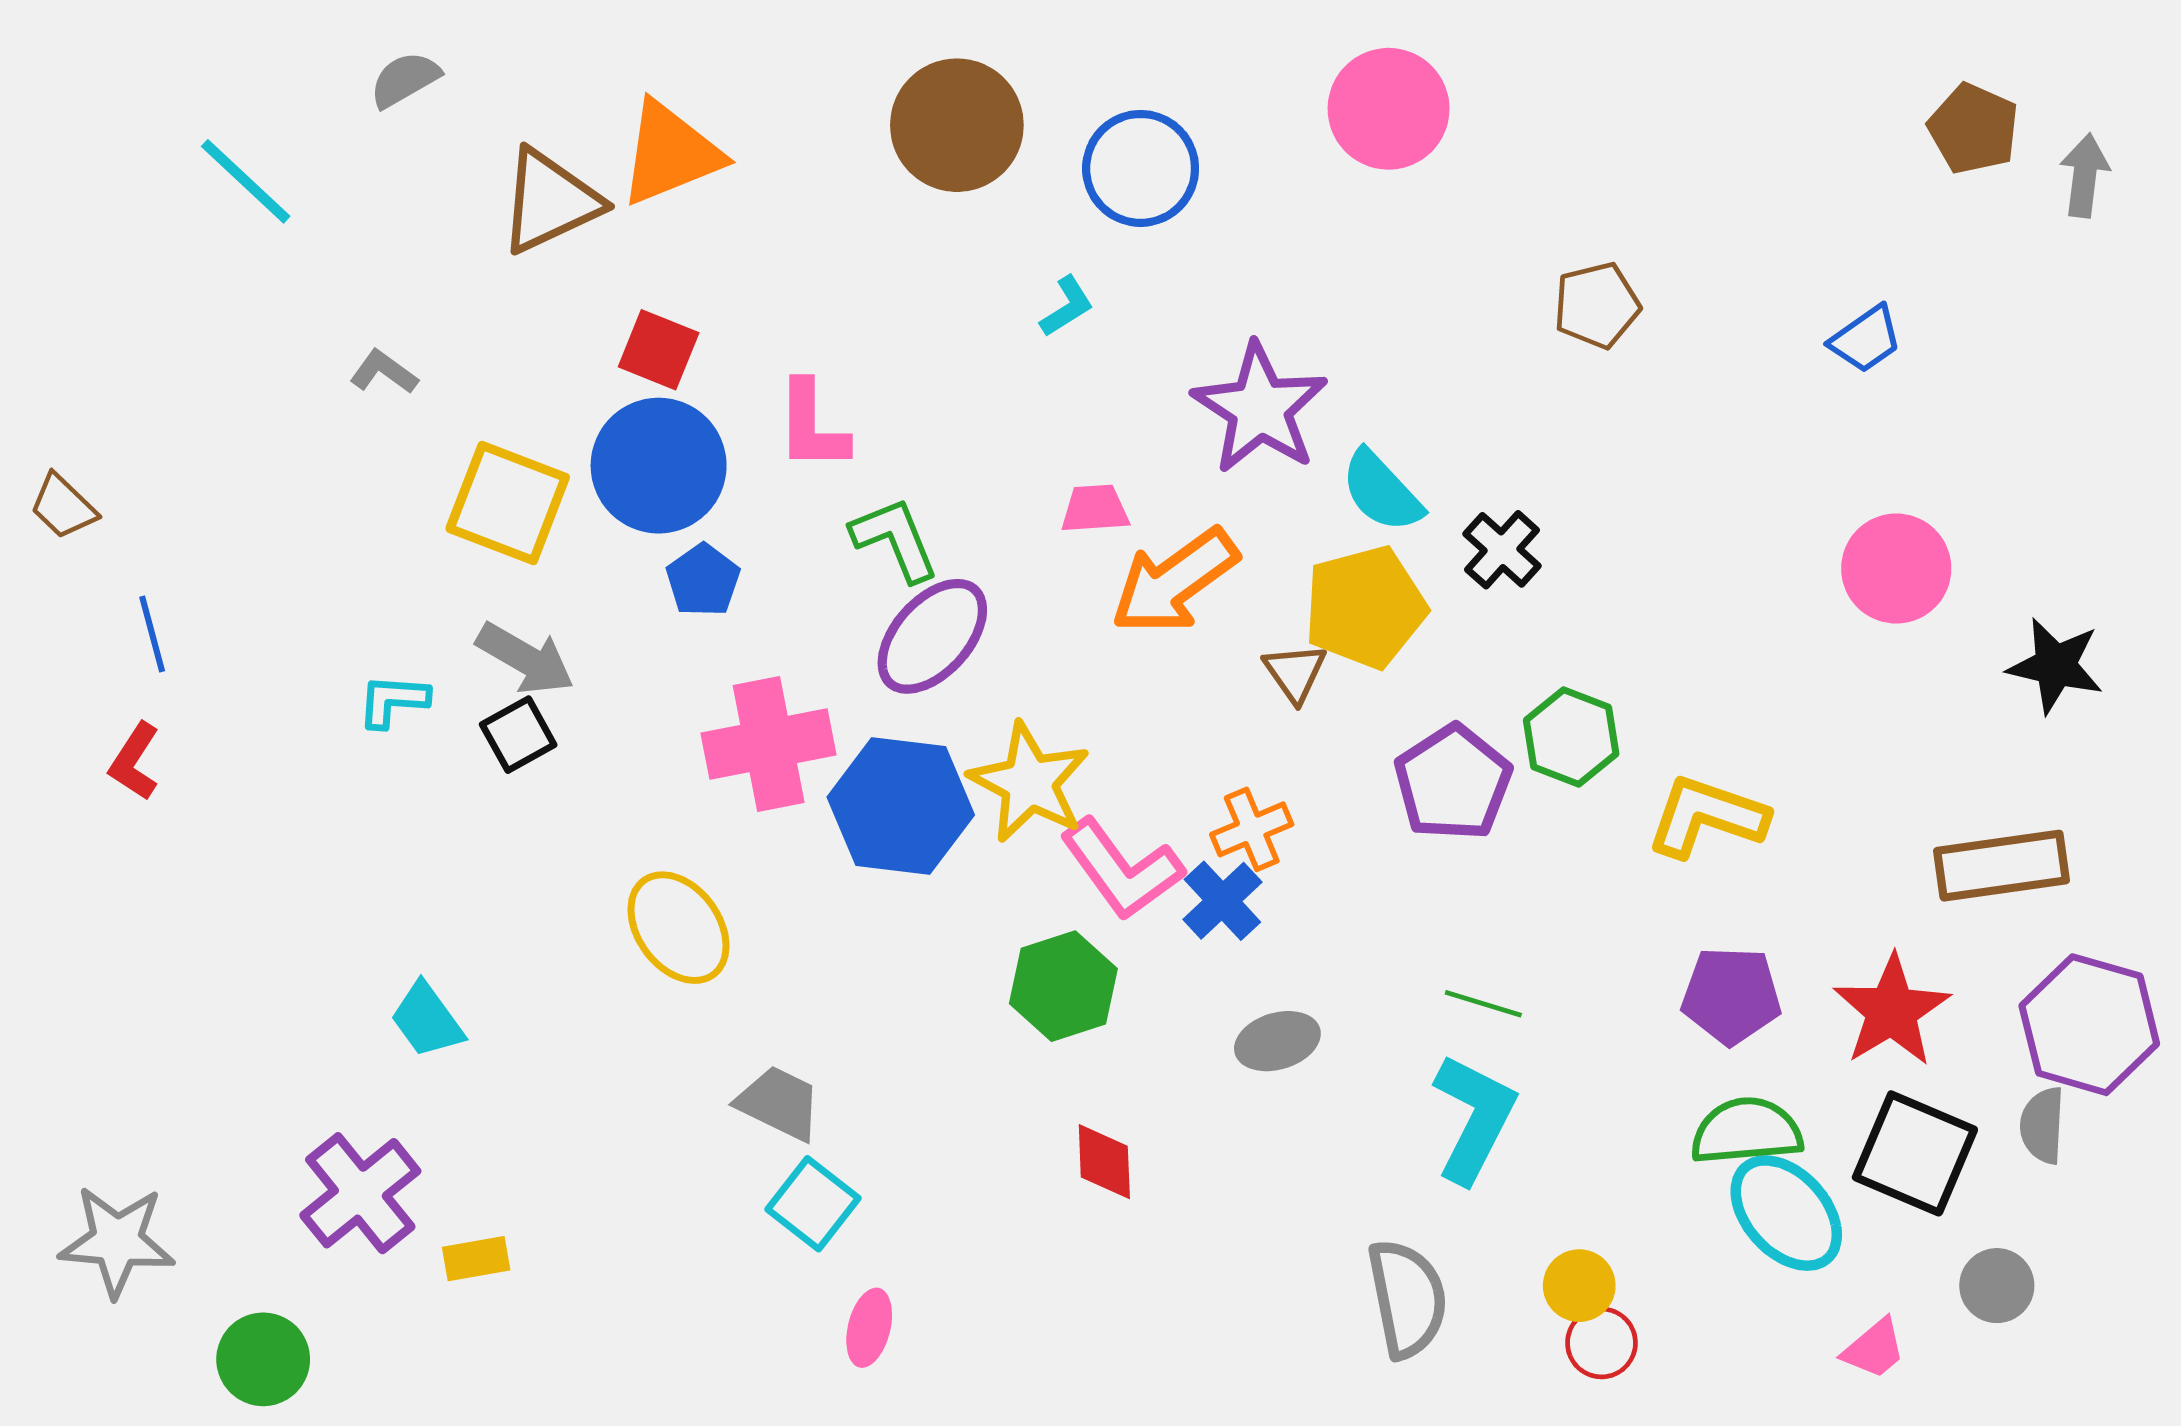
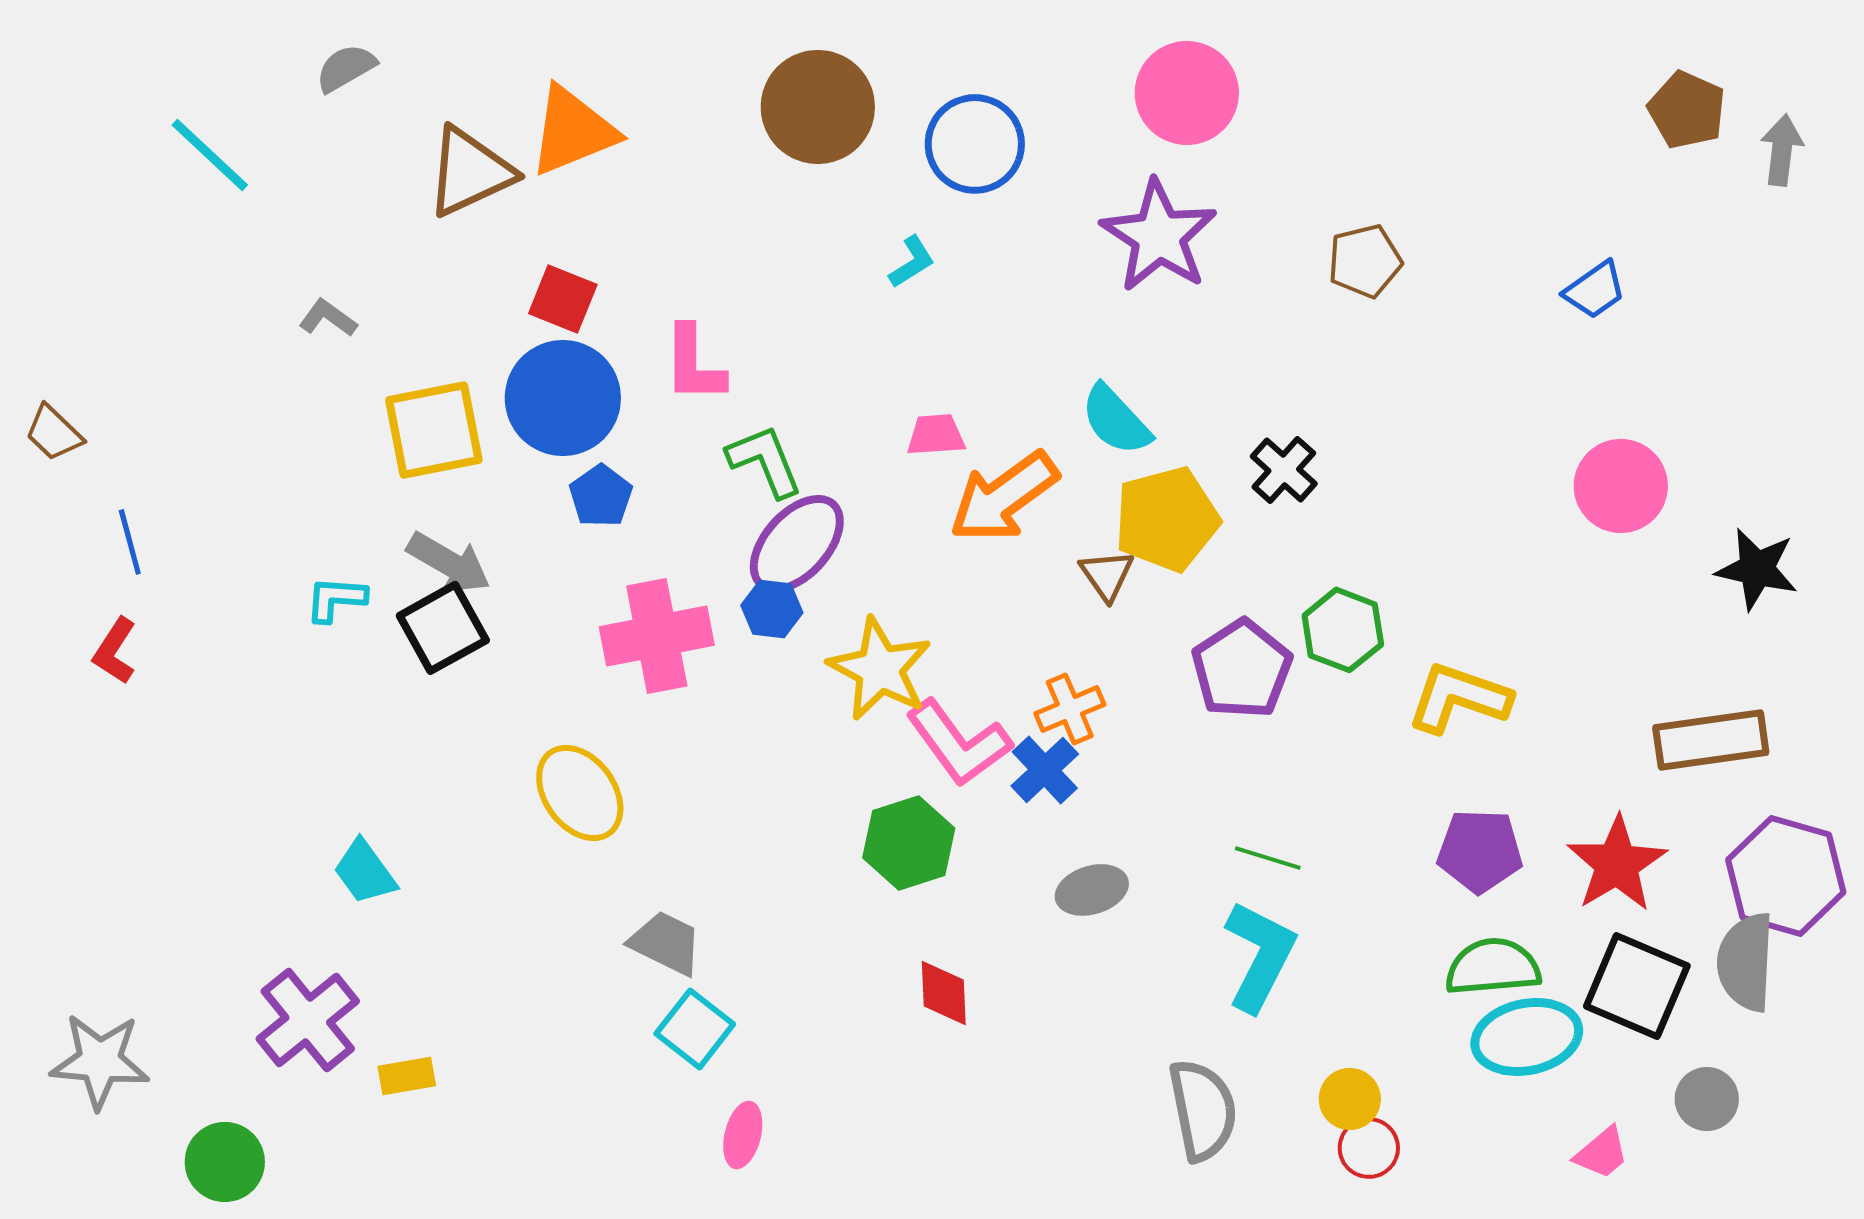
purple star: (1260, 408) -> (1159, 236), moved
cyan semicircle: (1382, 491) -> (1116, 420), moved
yellow square: (508, 503) -> (434, 430), turned -32
black square: (518, 735) -> (443, 628), size x1.4
blue hexagon: (901, 806) -> (772, 609), moved, size x0.5
gray semicircle: (2042, 1125) -> (1746, 962), size x1.5
cyan ellipse: (1786, 1213) -> (1527, 1037), turned -60

